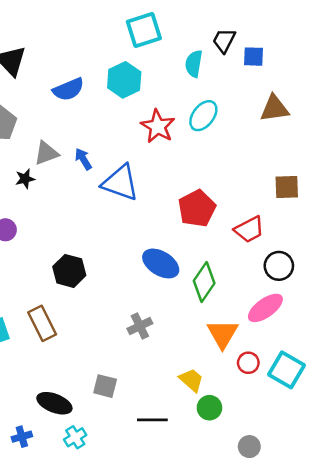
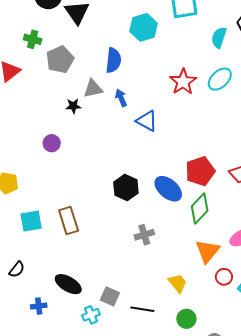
cyan hexagon: (124, 80) -> (144, 27), moved
blue semicircle: (68, 89) -> (113, 60), moved, turned -70
blue triangle: (120, 183) -> (147, 121), size x0.7
red pentagon: (197, 208) -> (200, 171), moved
black hexagon: (69, 271) -> (126, 188), moved
gray square: (105, 386) -> (110, 296), moved
green circle: (209, 408) -> (186, 319), moved
cyan cross: (75, 437) -> (91, 315), moved

